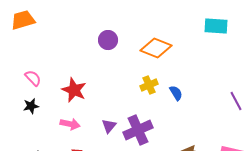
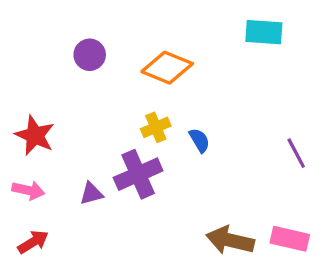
purple triangle: (109, 126) -> (91, 194), turned 35
purple cross: (138, 130) -> (138, 174), moved

